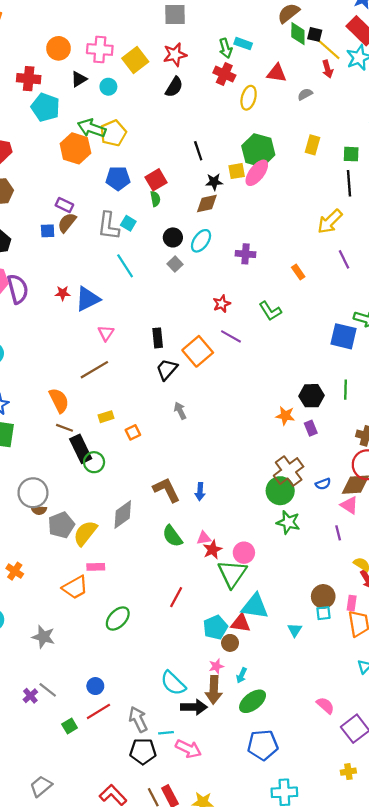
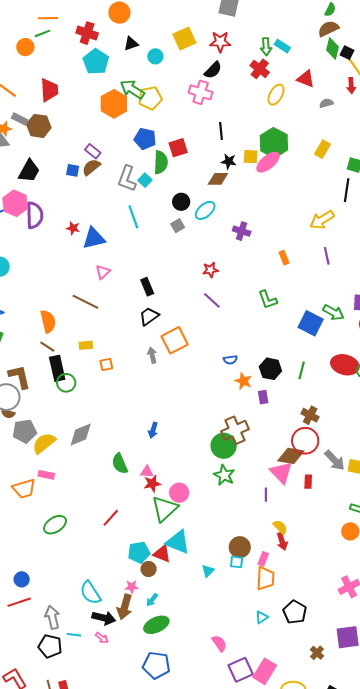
pink cross: (100, 49) -> (201, 92), moved
green semicircle: (155, 199) -> (161, 162), moved, size x1.6
green L-shape: (270, 311) -> (268, 300), moved
black rectangle: (158, 338) -> (147, 287), turned -30
orange square: (198, 351) -> (175, 340), moved
brown line: (94, 370) -> (85, 302), turned 44
blue semicircle: (323, 484) -> (230, 360), moved
brown L-shape: (166, 490) -> (20, 377), moved
pink triangle: (349, 505) -> (281, 473), size x1.4
pink arrow: (188, 749) -> (102, 638), moved, size x0.6

